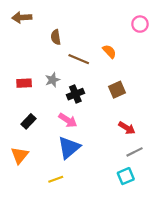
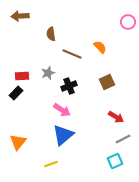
black rectangle: (28, 121) -> (16, 93), moved

